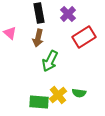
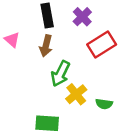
green semicircle: (79, 93) -> (104, 104), moved
yellow cross: (58, 95) -> (76, 94), moved

